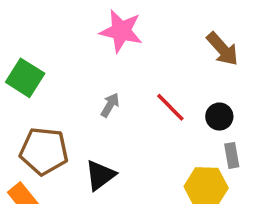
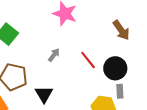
black circle: (219, 117) -> (115, 68), size x1.5
black triangle: (100, 175) -> (44, 94), turned -30

